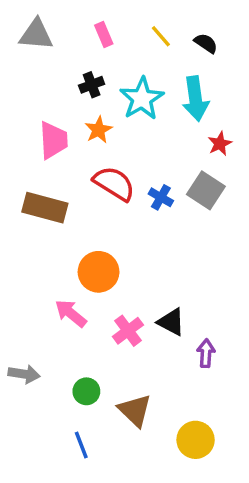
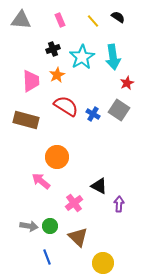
black semicircle: (206, 43) -> (118, 17), moved
pink cross: (128, 331) -> (74, 203), moved
gray arrow: (24, 374) -> (29, 226), moved
yellow circle: (196, 440) -> (103, 263), moved

